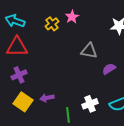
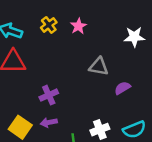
yellow cross: (52, 24) -> (49, 25), moved
purple cross: (19, 75) -> (49, 95), moved

